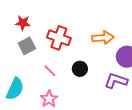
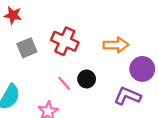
red star: (23, 23) -> (13, 15), moved
pink line: (50, 71) -> (64, 83), moved

